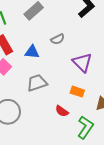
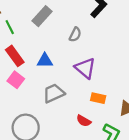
gray semicircle: (58, 39) -> (75, 35), moved, turned -32
purple triangle: (82, 62) -> (85, 68), moved

